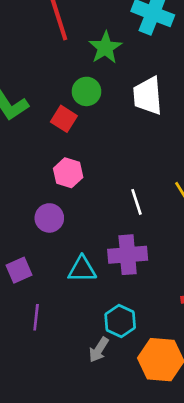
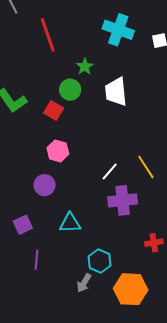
green star: (105, 48) -> (85, 67), moved, size x0.7
white line: (137, 202) -> (110, 171), turned 60
purple cross: (128, 255) -> (123, 200), moved

